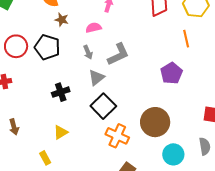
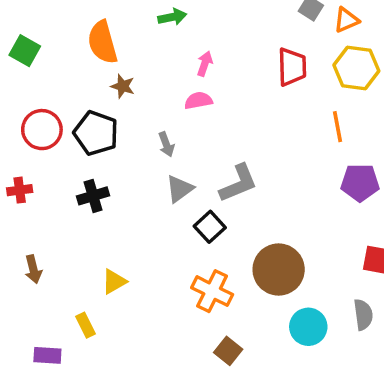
pink semicircle: (94, 28) -> (198, 101), moved
gray L-shape: (118, 54) -> (238, 183), moved
purple pentagon: (171, 73) -> (360, 183), moved, turned 30
black cross: (61, 92) -> (93, 196), moved
black square: (103, 106) -> (210, 227), moved, size x0.7

